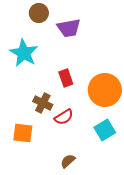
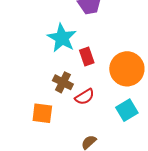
cyan star: (24, 53) -> (62, 38), moved

